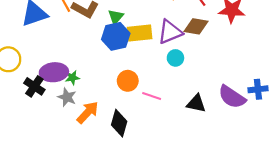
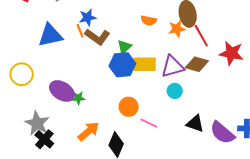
purple ellipse: (54, 72) -> (62, 91), turned 30
black cross: (34, 86) -> (44, 139), moved
gray star: (67, 97) -> (37, 123), moved, size x1.4
black triangle: (196, 103) -> (195, 124), moved

